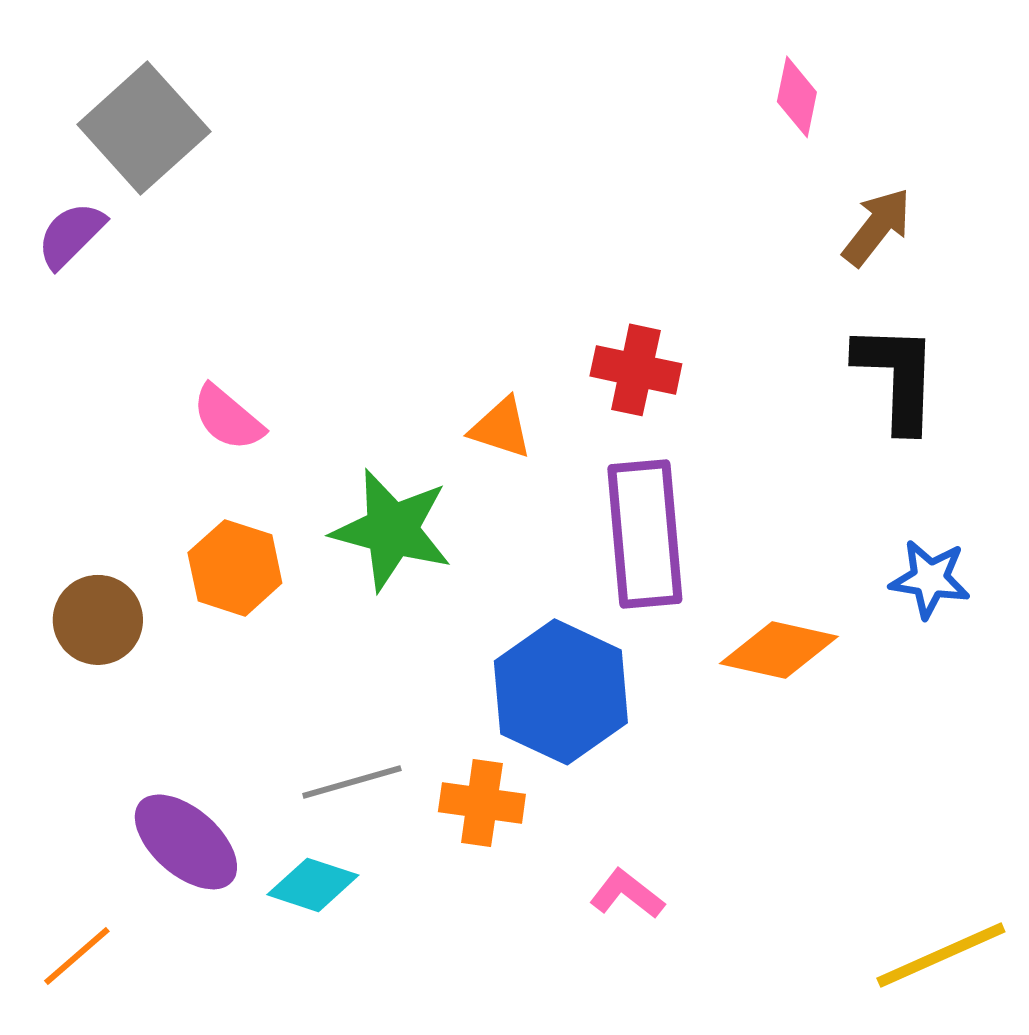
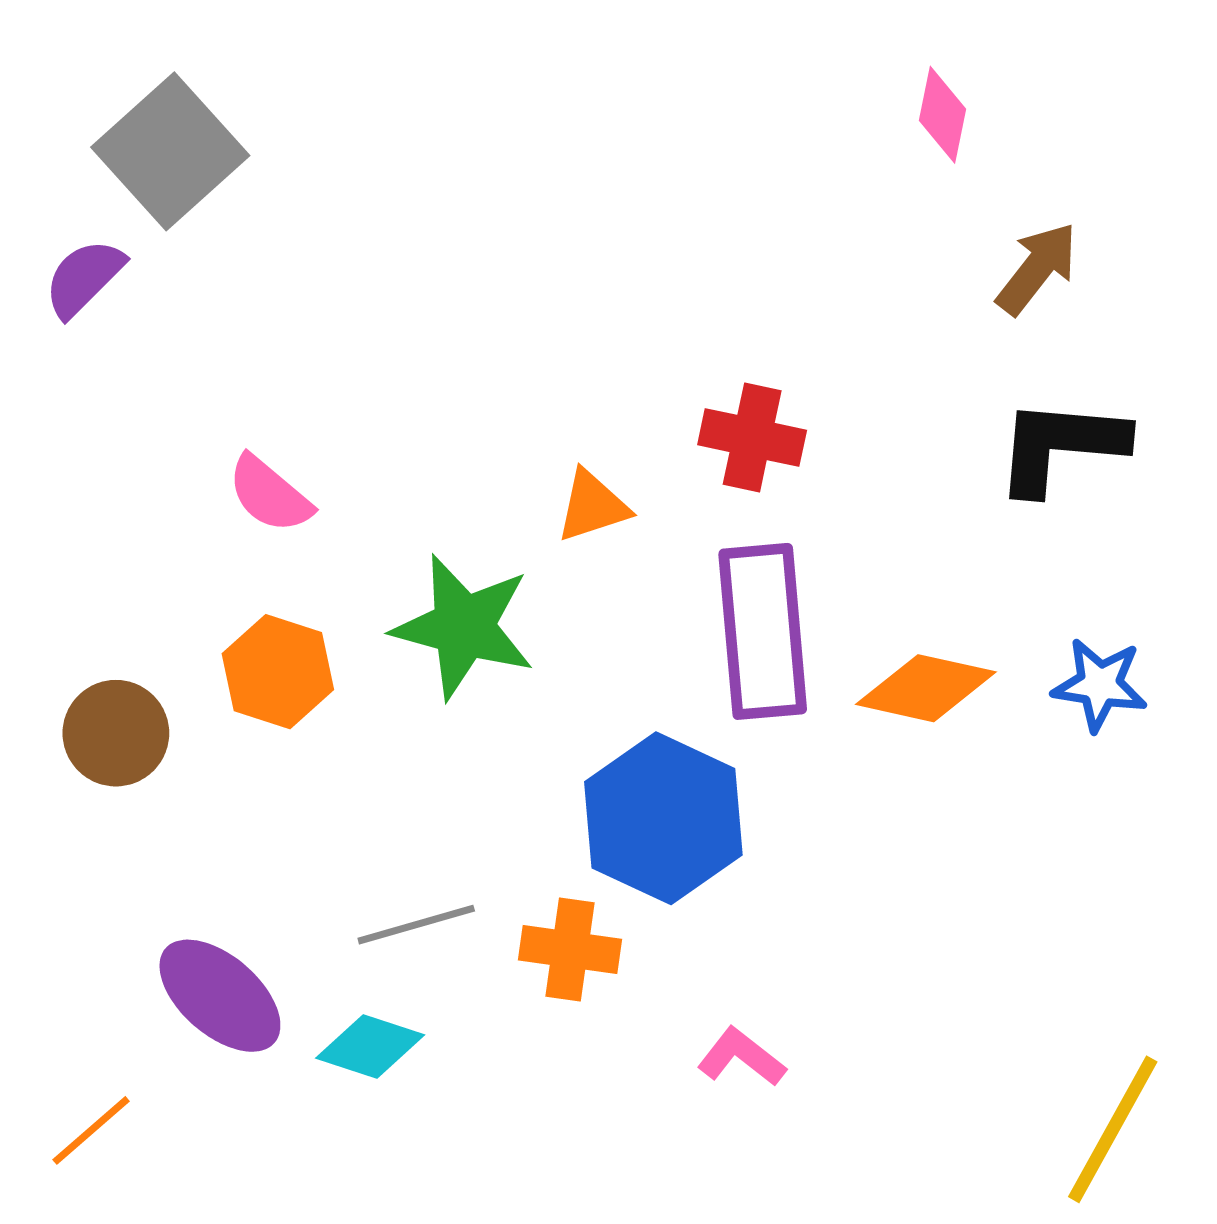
black L-shape: (897, 377) -> (1061, 446), turned -87
orange triangle: (501, 428) -> (592, 506), turned -36
orange diamond: (779, 650) -> (926, 688), moved
yellow line: (941, 955) -> (1113, 1129), turned -37

